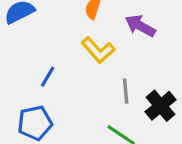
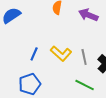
yellow L-shape: (98, 50) -> (61, 53), moved

